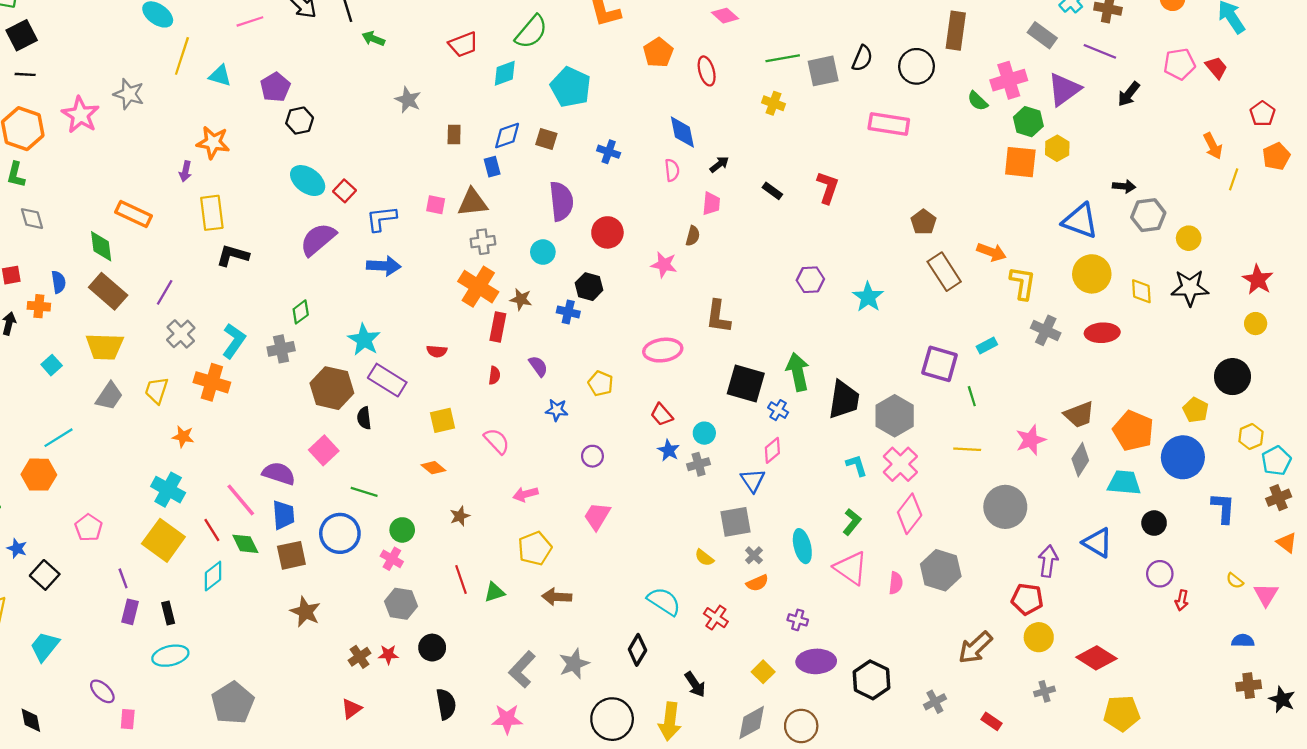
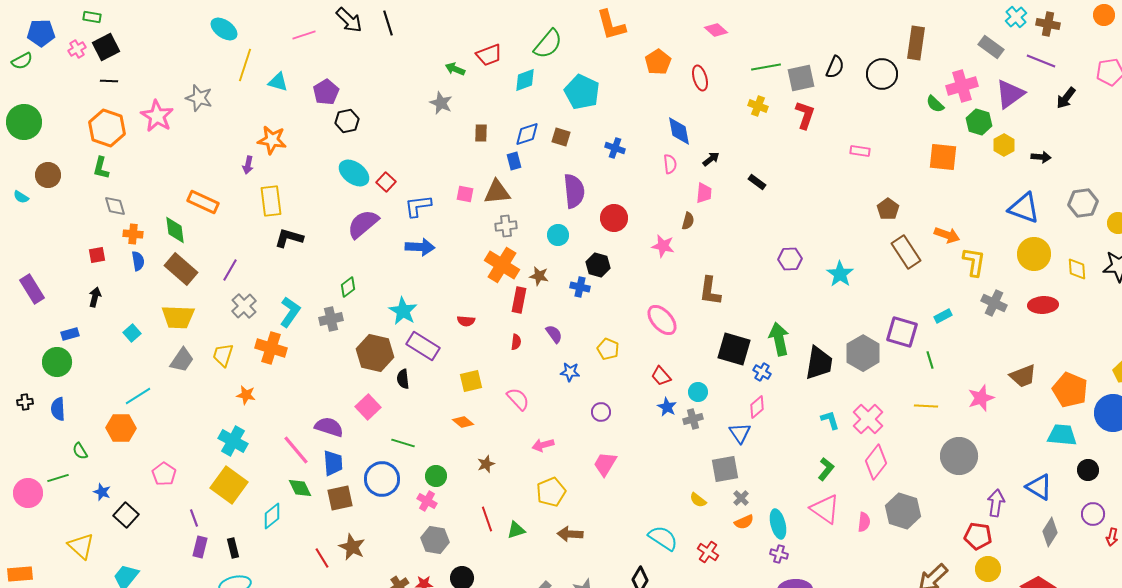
green arrow: (373, 39) -> (455, 69), moved
pink rectangle: (889, 124) -> (860, 151), moved, size x0.6
orange square: (1020, 162) -> (943, 157), moved
black arrow: (1124, 186) -> (1041, 157), moved
red L-shape: (828, 187) -> (805, 115), moved
orange cross: (39, 306) -> (133, 234), moved
pink ellipse: (663, 350) -> (662, 320), turned 56
gray hexagon: (895, 416) -> (863, 353), moved
gray diamond: (1080, 460) -> (1050, 532), moved
red line: (212, 530) -> (322, 558), moved
cyan ellipse: (802, 546) -> (778, 524), moved

